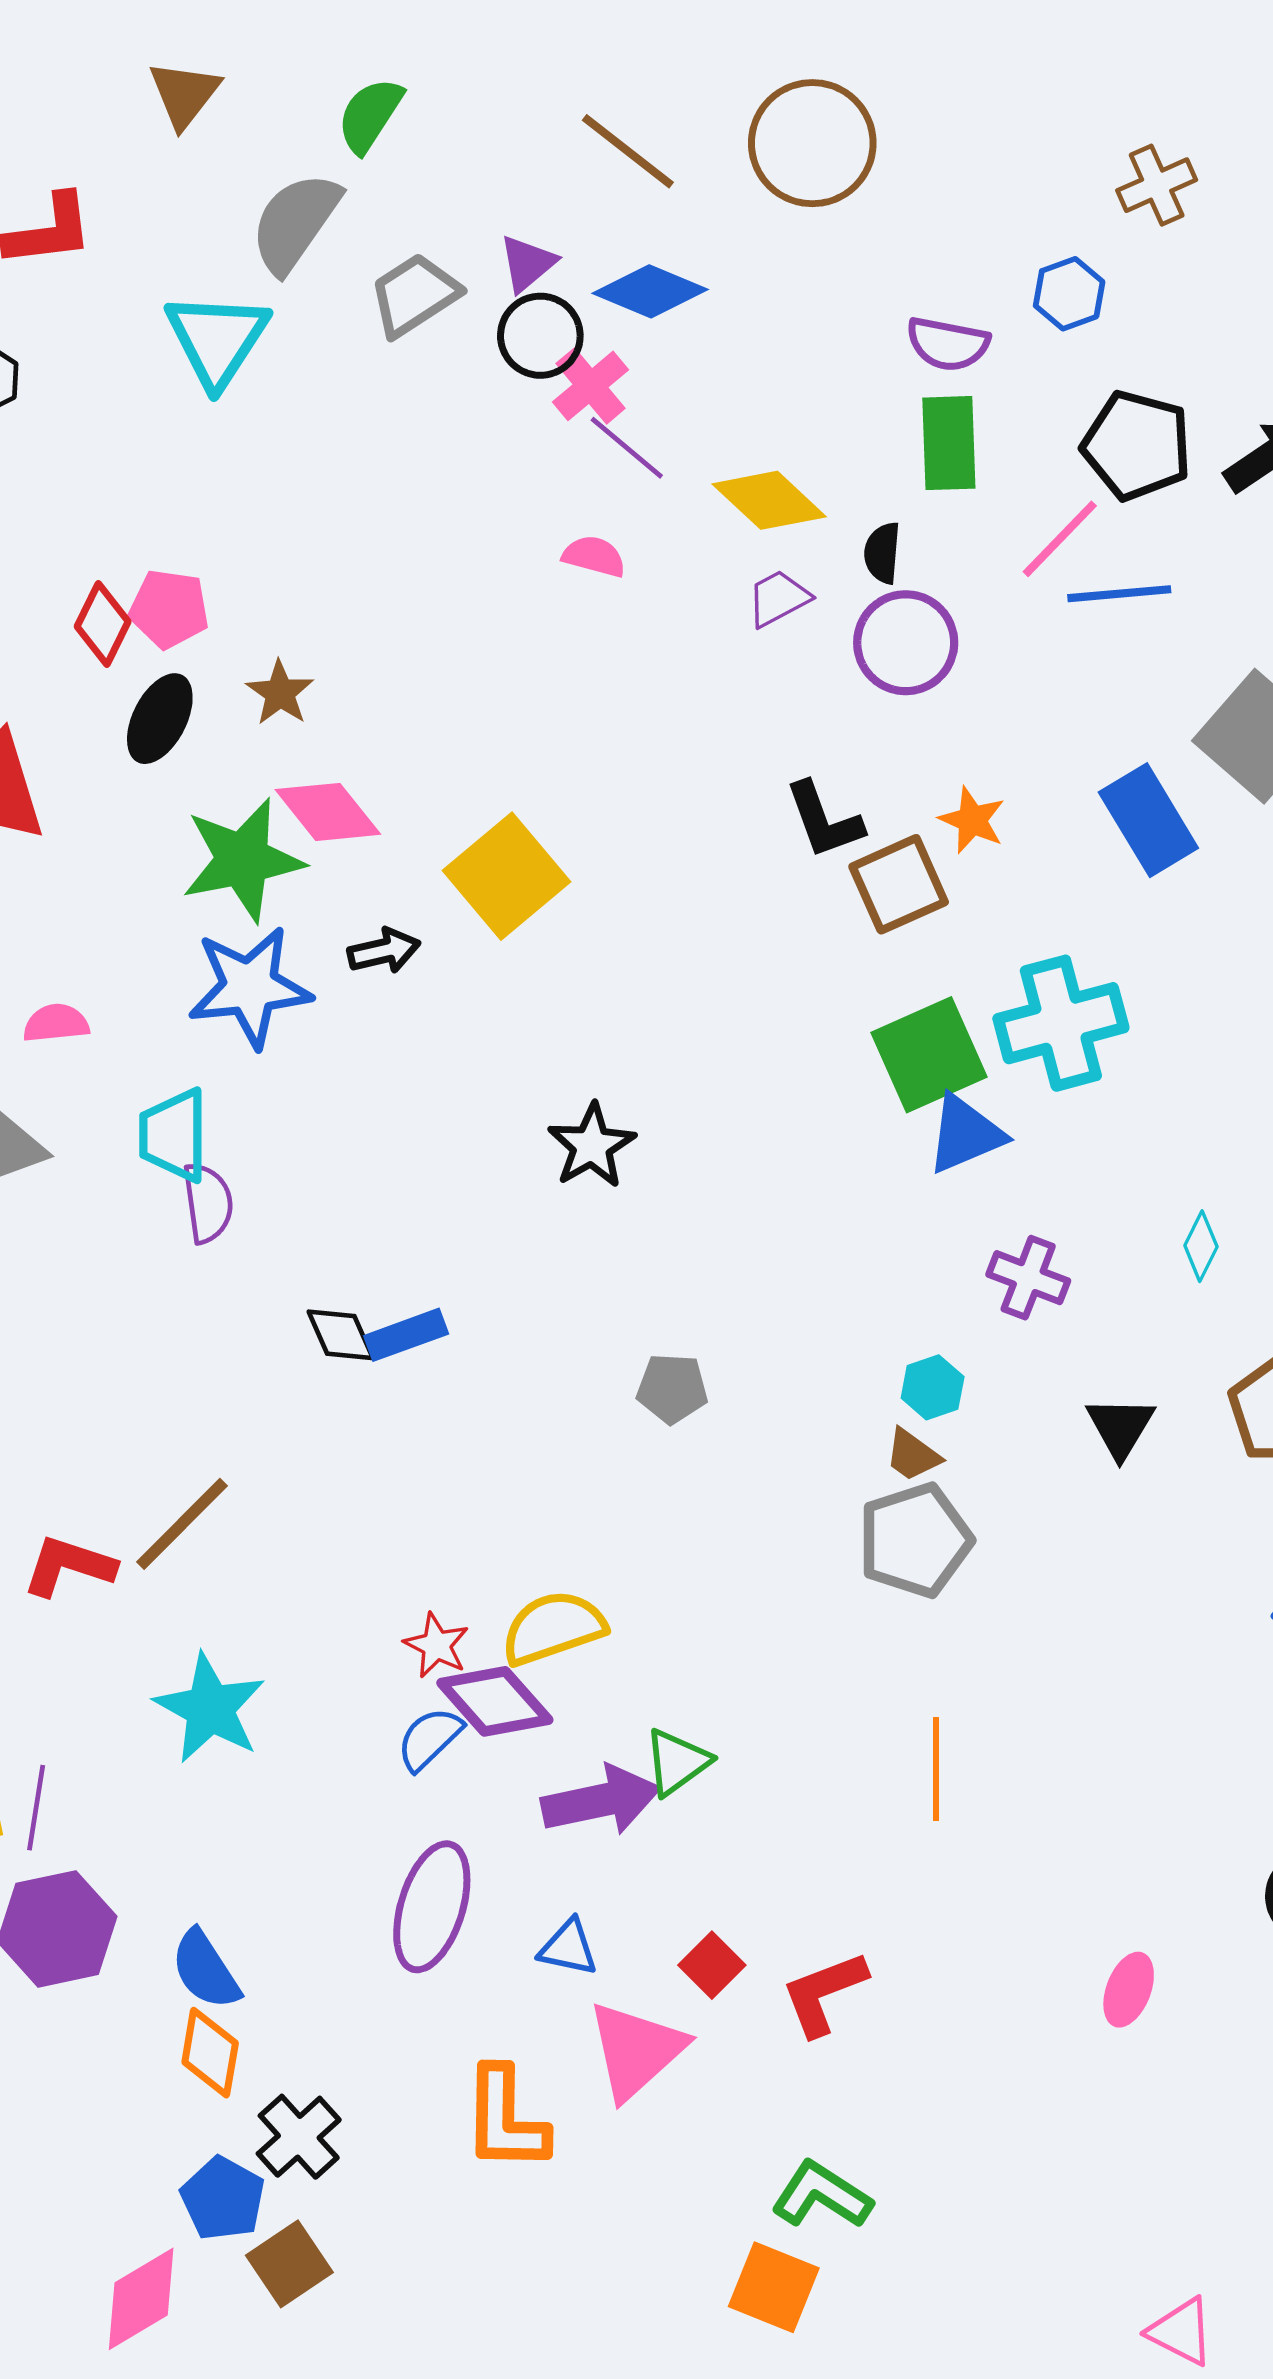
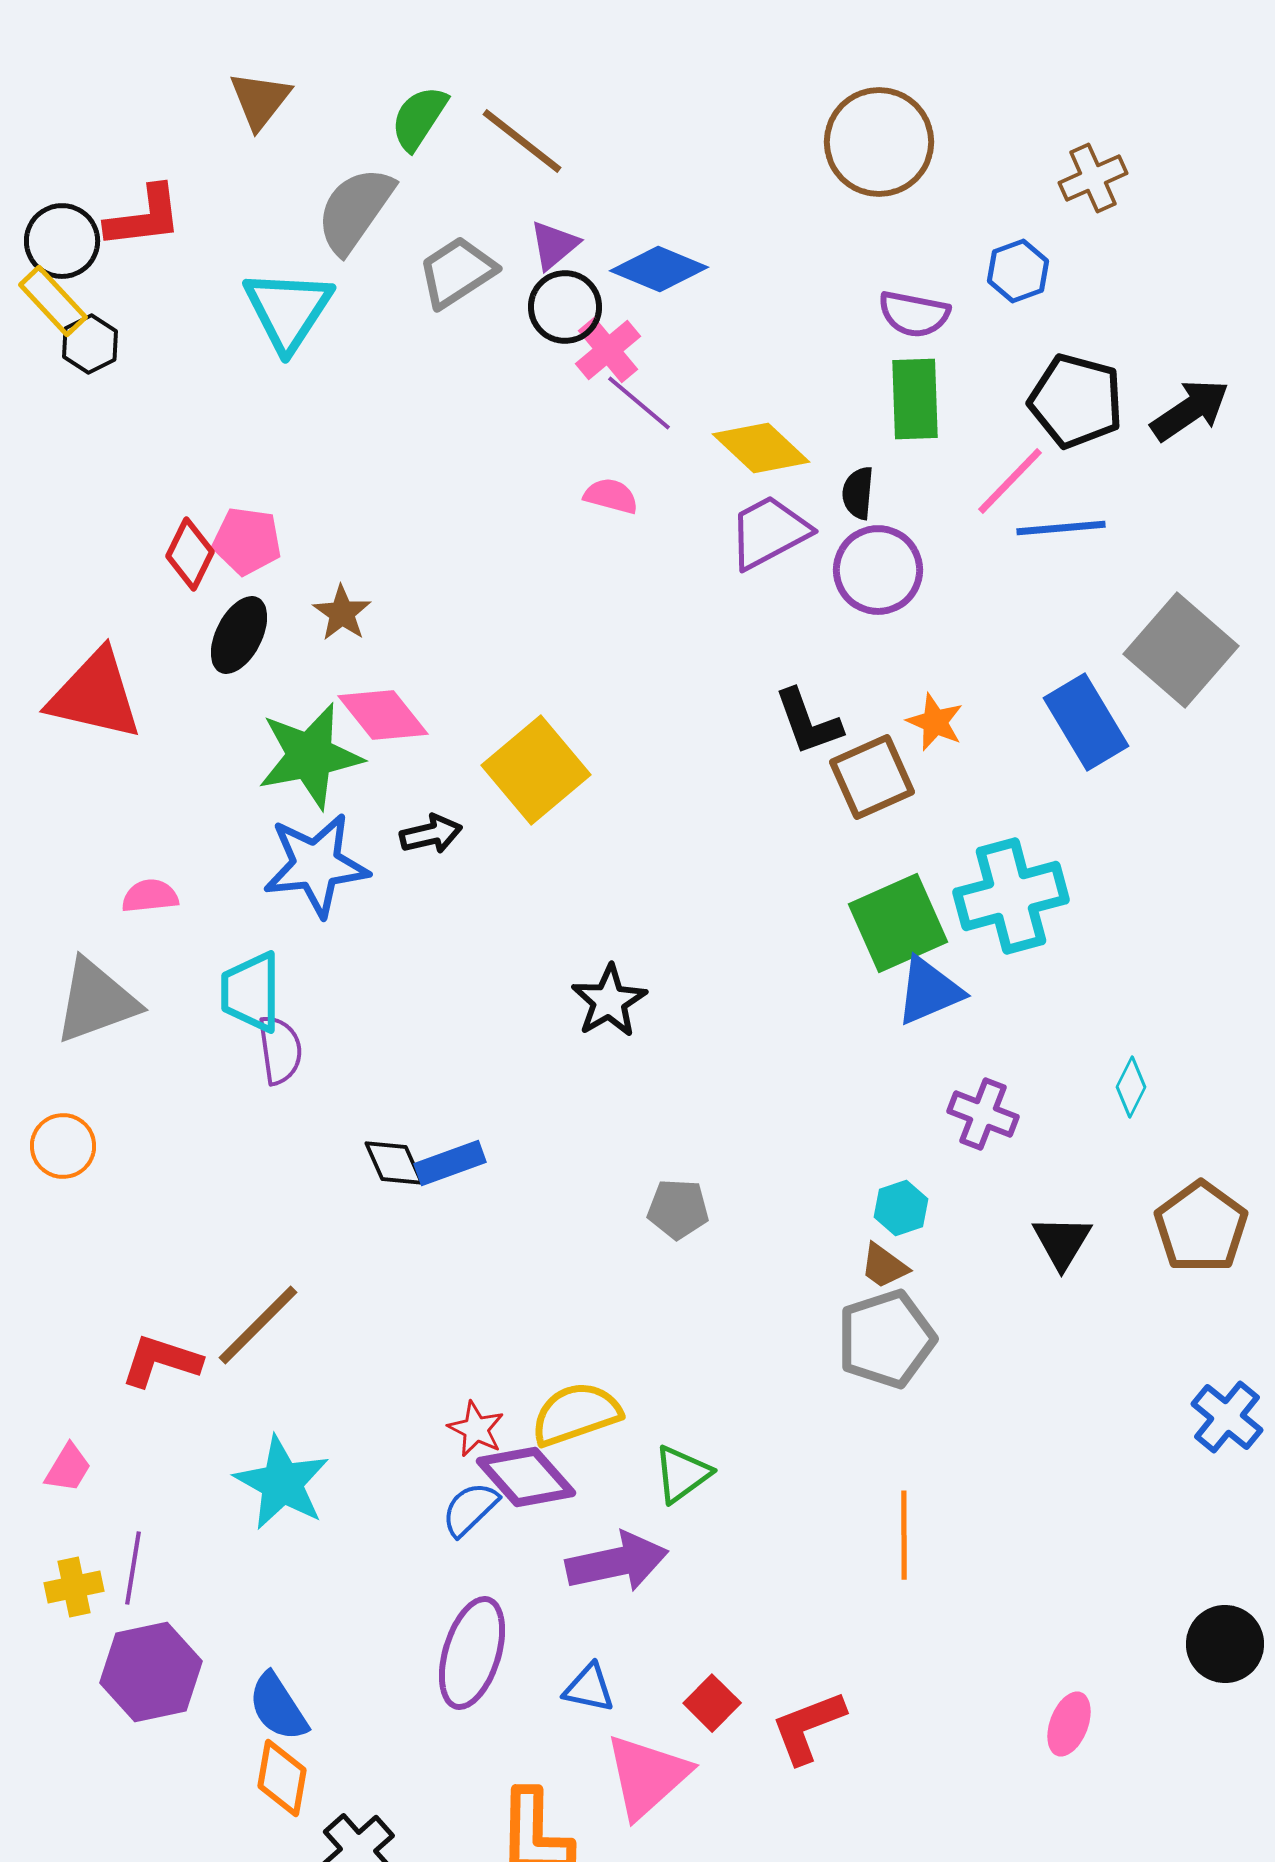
brown circle: (812, 143) -> (879, 142), moved
brown line: (628, 151) -> (522, 141), moved
purple trapezoid: (778, 598) -> (769, 532), size x1.5
green triangle: (677, 1762) -> (682, 1474), moved

